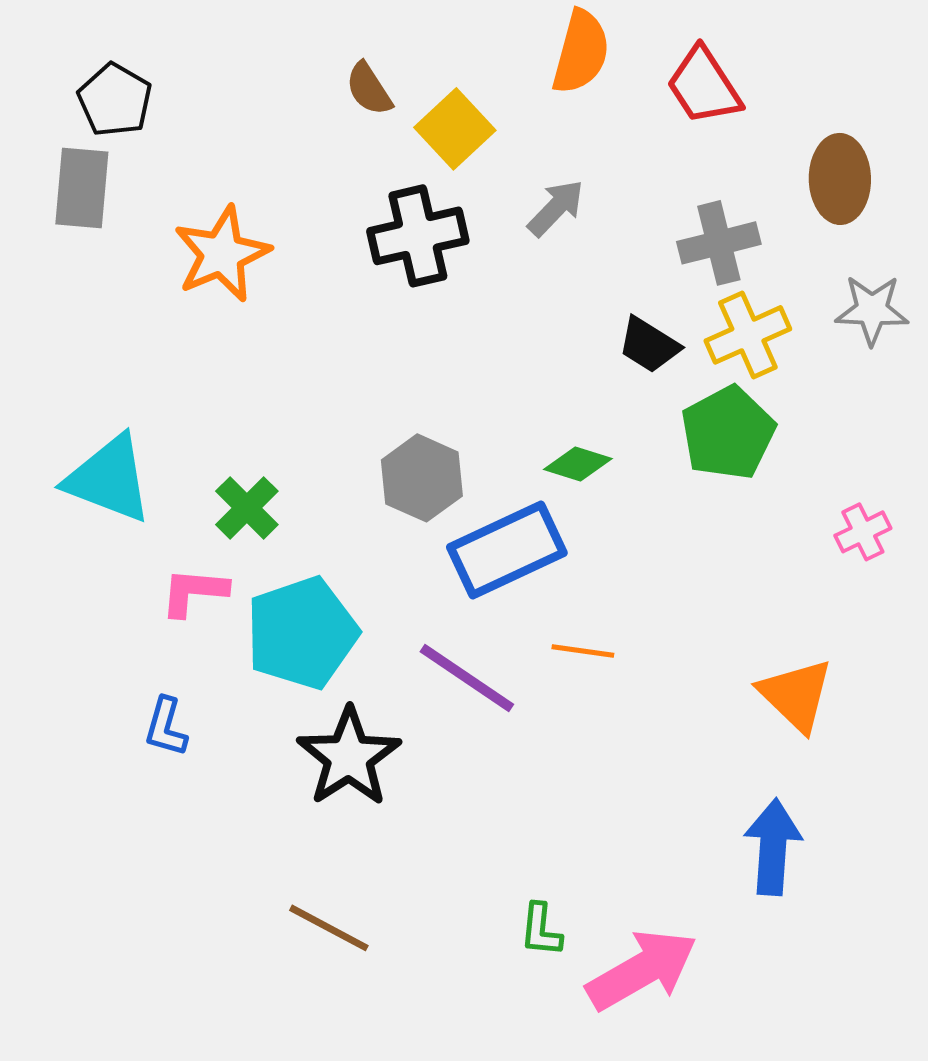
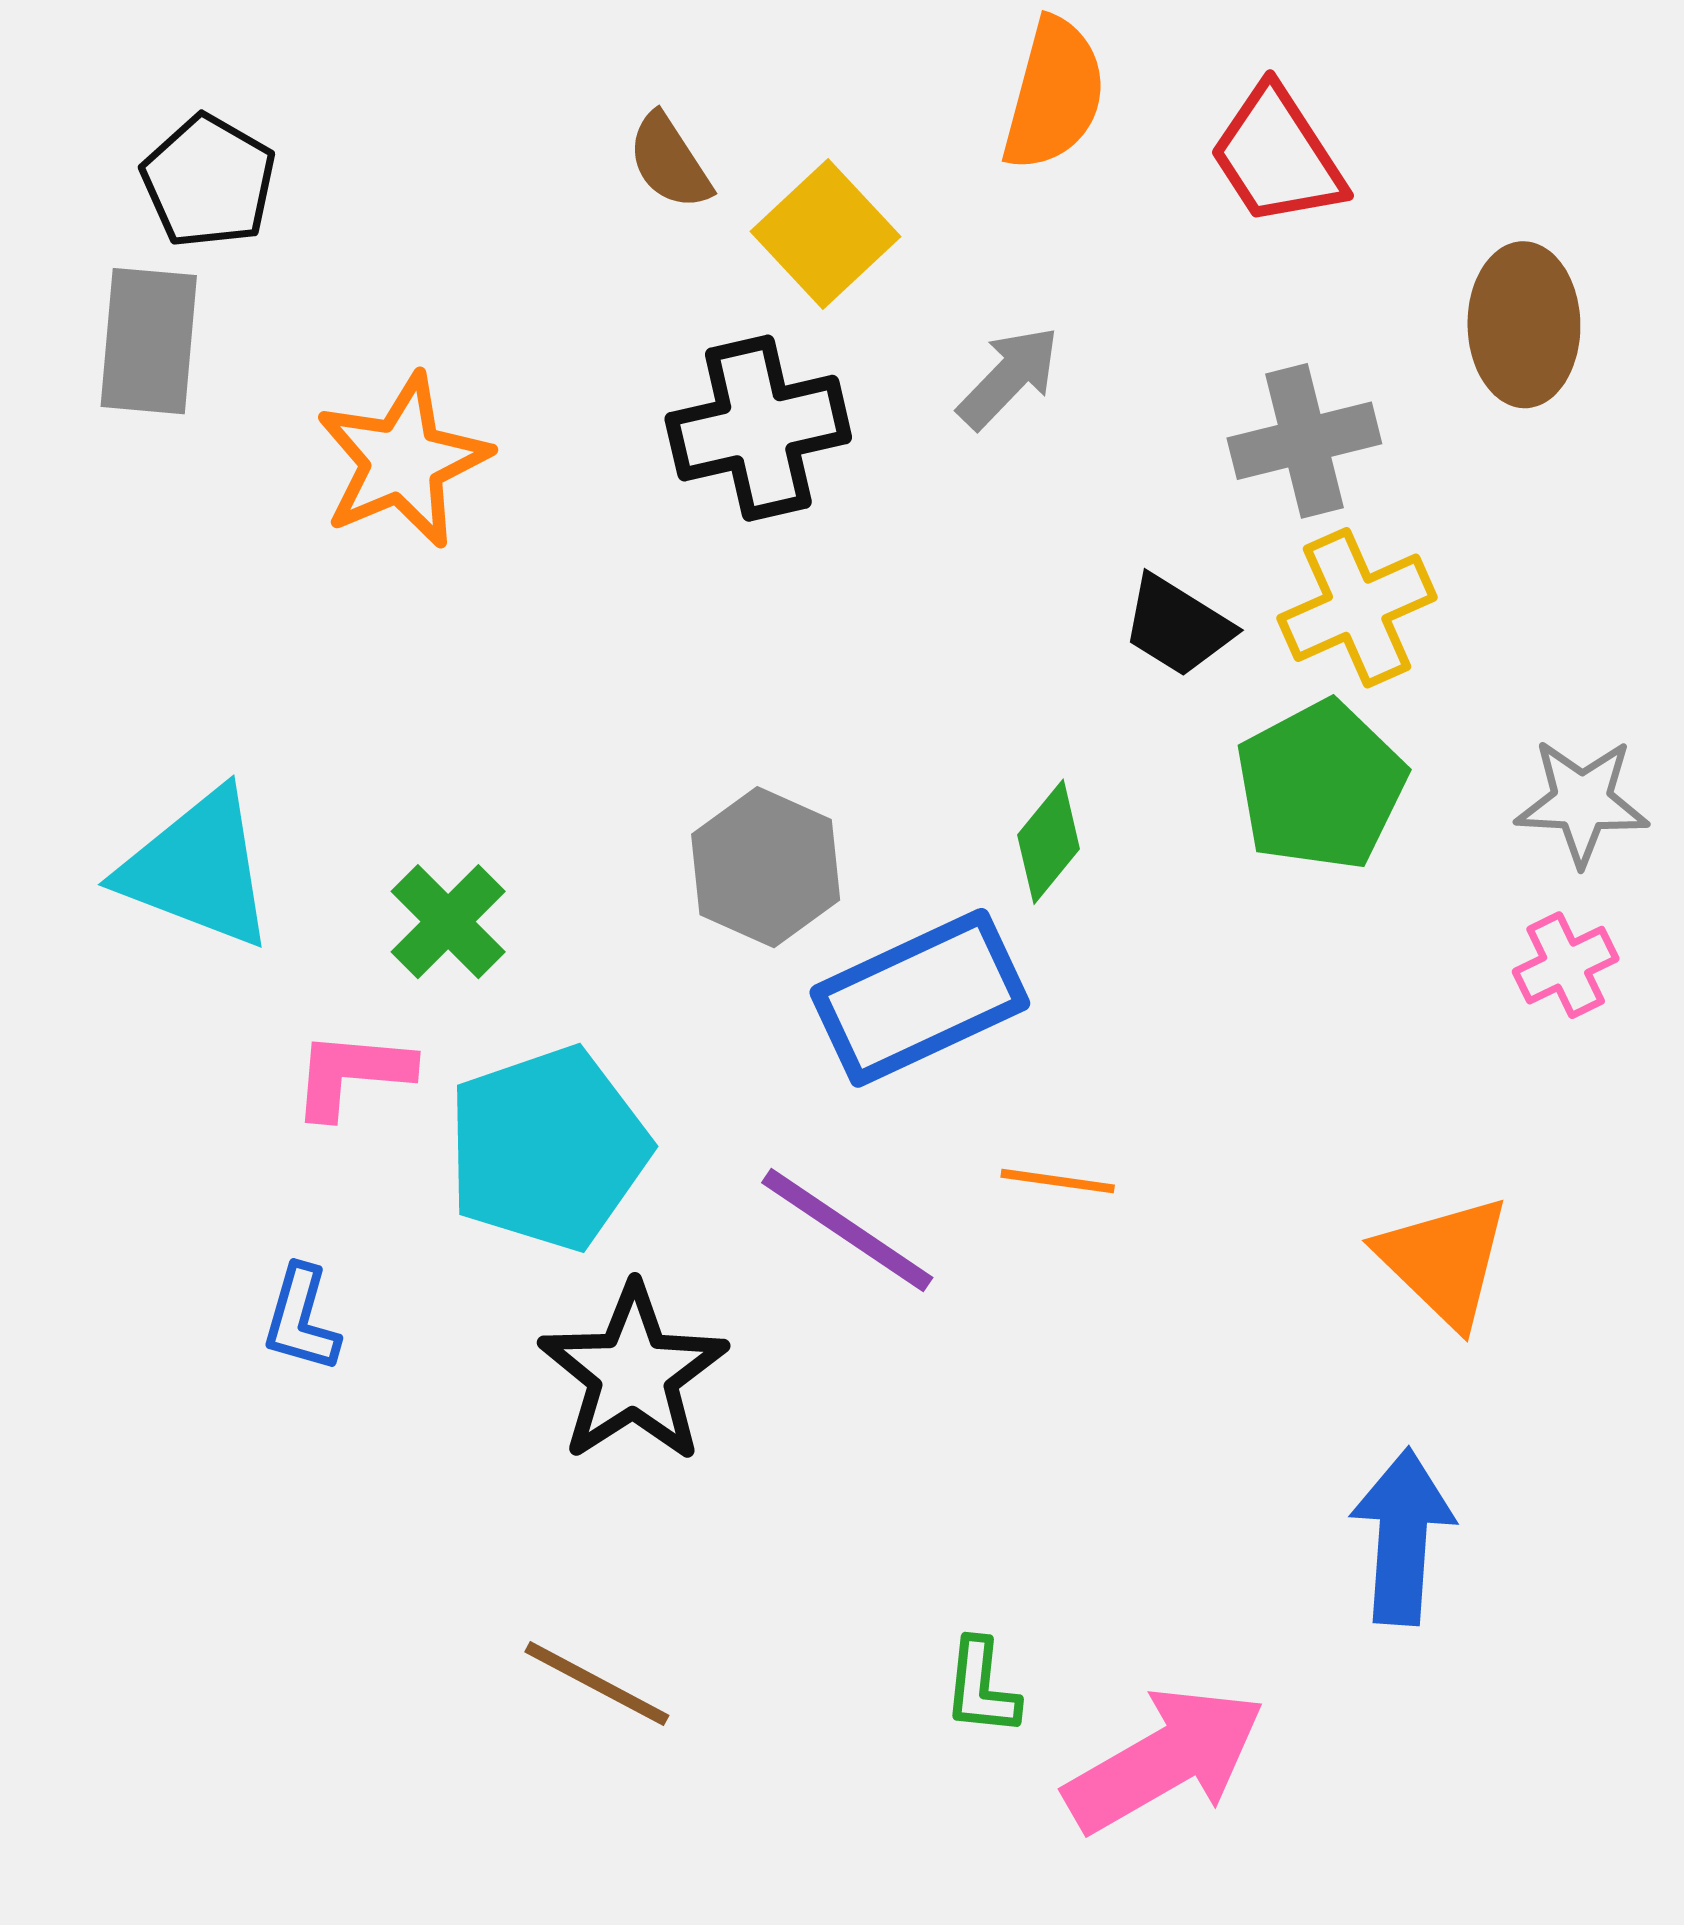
gray star: (872, 310) -> (1582, 802), moved
green diamond: (578, 464) -> (1049, 842), turned -68

